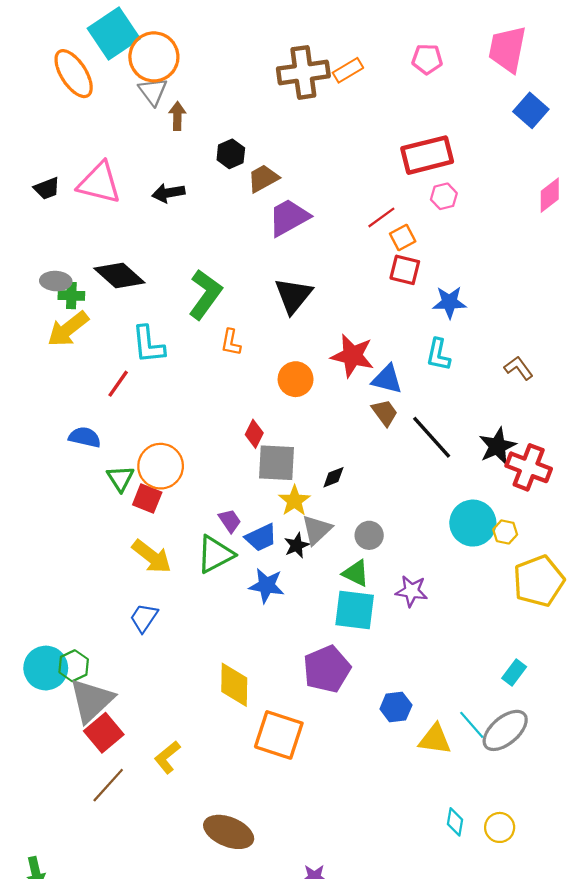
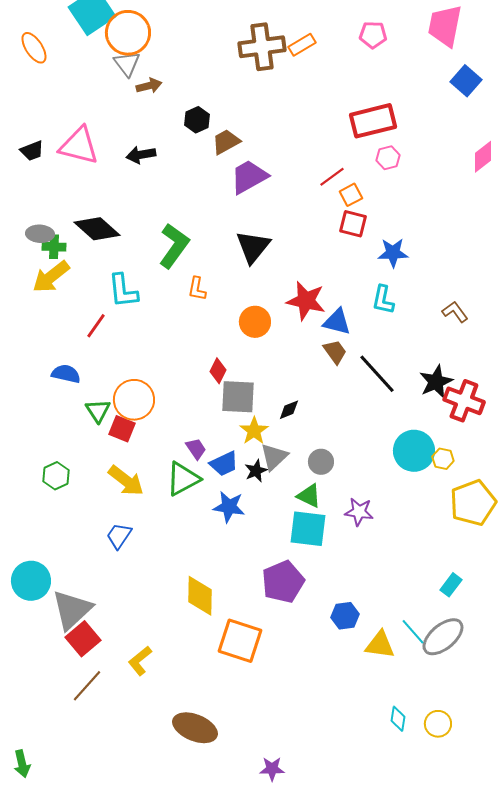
orange ellipse: (74, 74) -> (34, 48), moved, size x0.7
brown arrow: (177, 116) -> (149, 86), turned 75
green hexagon: (74, 666) -> (56, 476), moved

